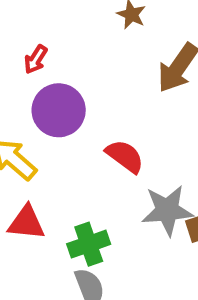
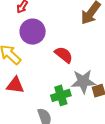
green cross: (89, 244) -> (61, 95), moved

